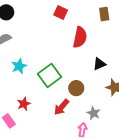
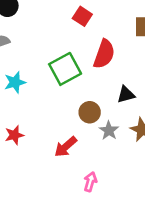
green square: (49, 75) -> (65, 69), moved
brown circle: (76, 88) -> (90, 112), moved
gray star: (94, 113) -> (109, 131), moved

